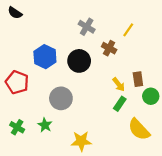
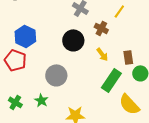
blue hexagon: (45, 57) -> (25, 36), moved
yellow arrow: (119, 84) -> (102, 54), moved
green rectangle: (120, 104) -> (111, 80), size x1.6

